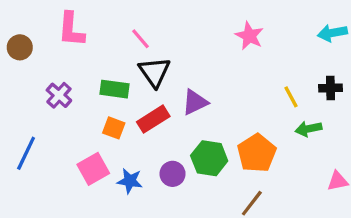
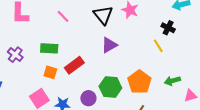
black triangle: (155, 72) -> (103, 15), moved
black cross: (331, 88) -> (168, 28), moved, turned 32
purple triangle: (195, 102) -> (109, 45), moved
green arrow: (308, 129) -> (172, 81), moved

